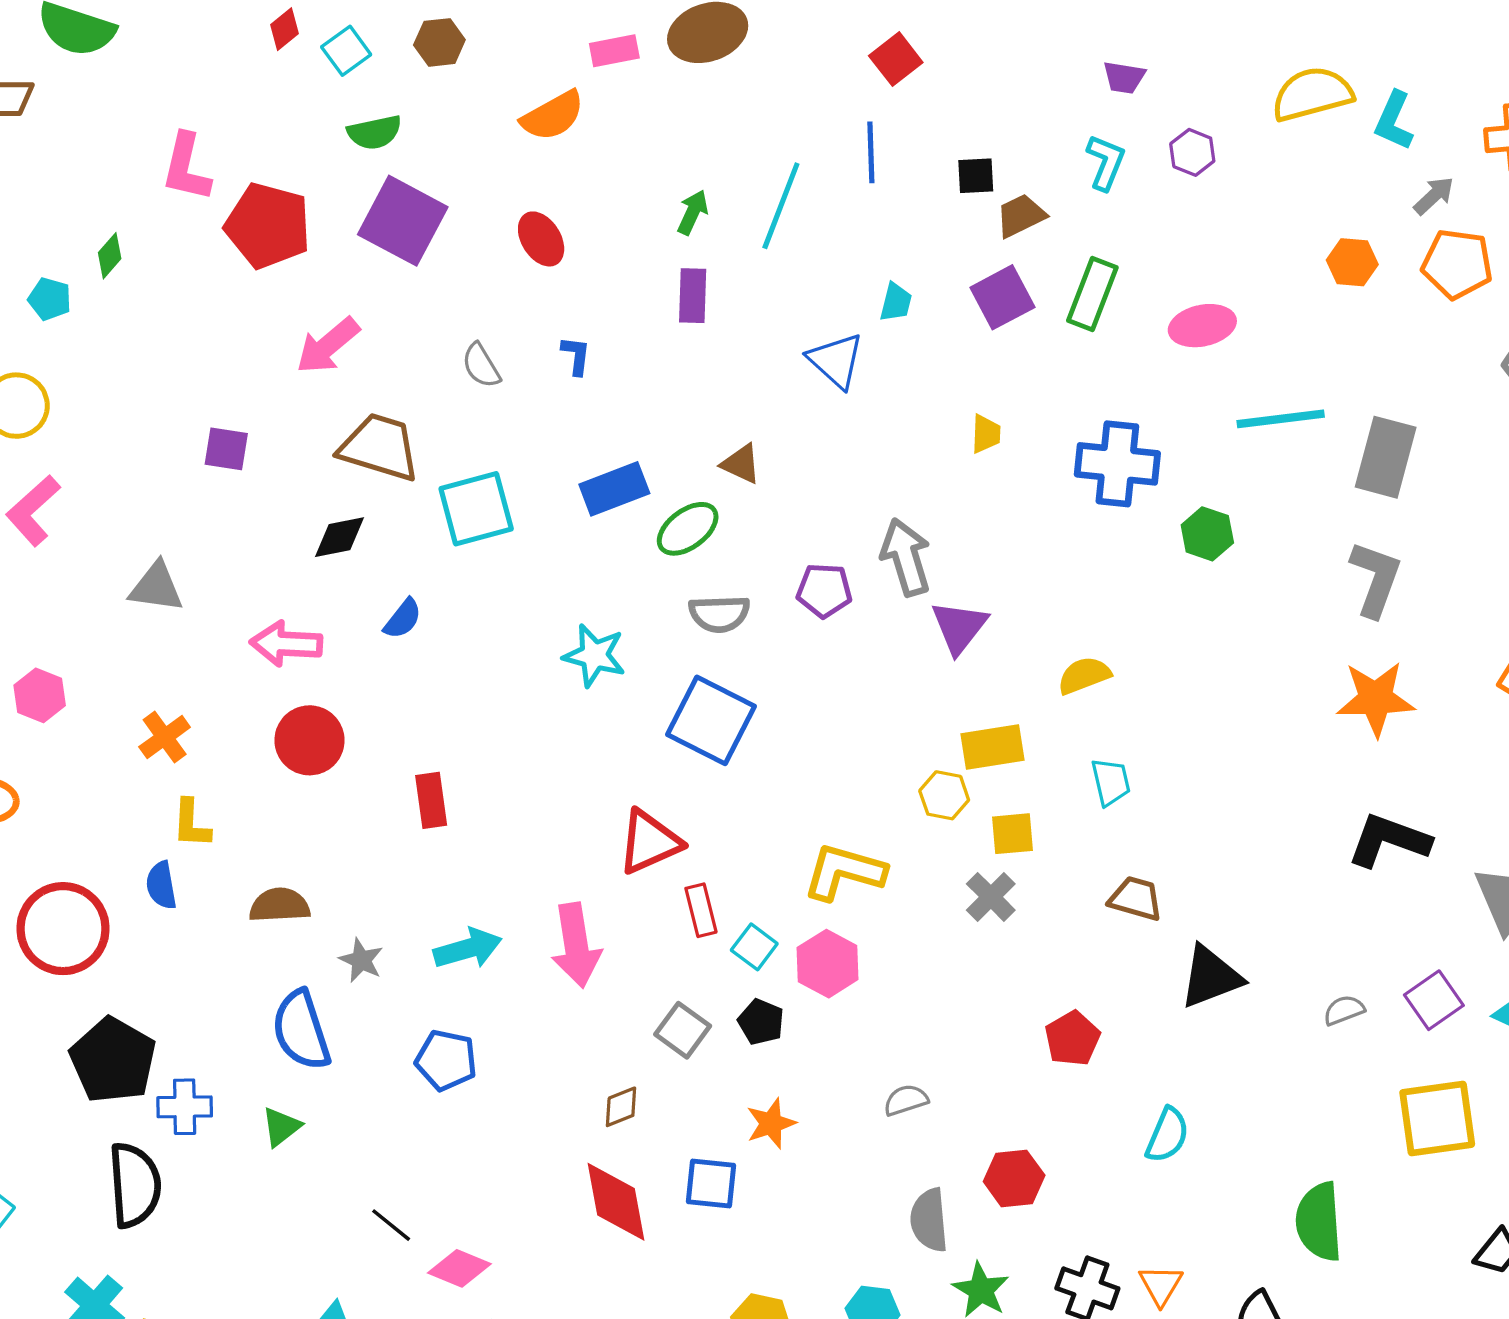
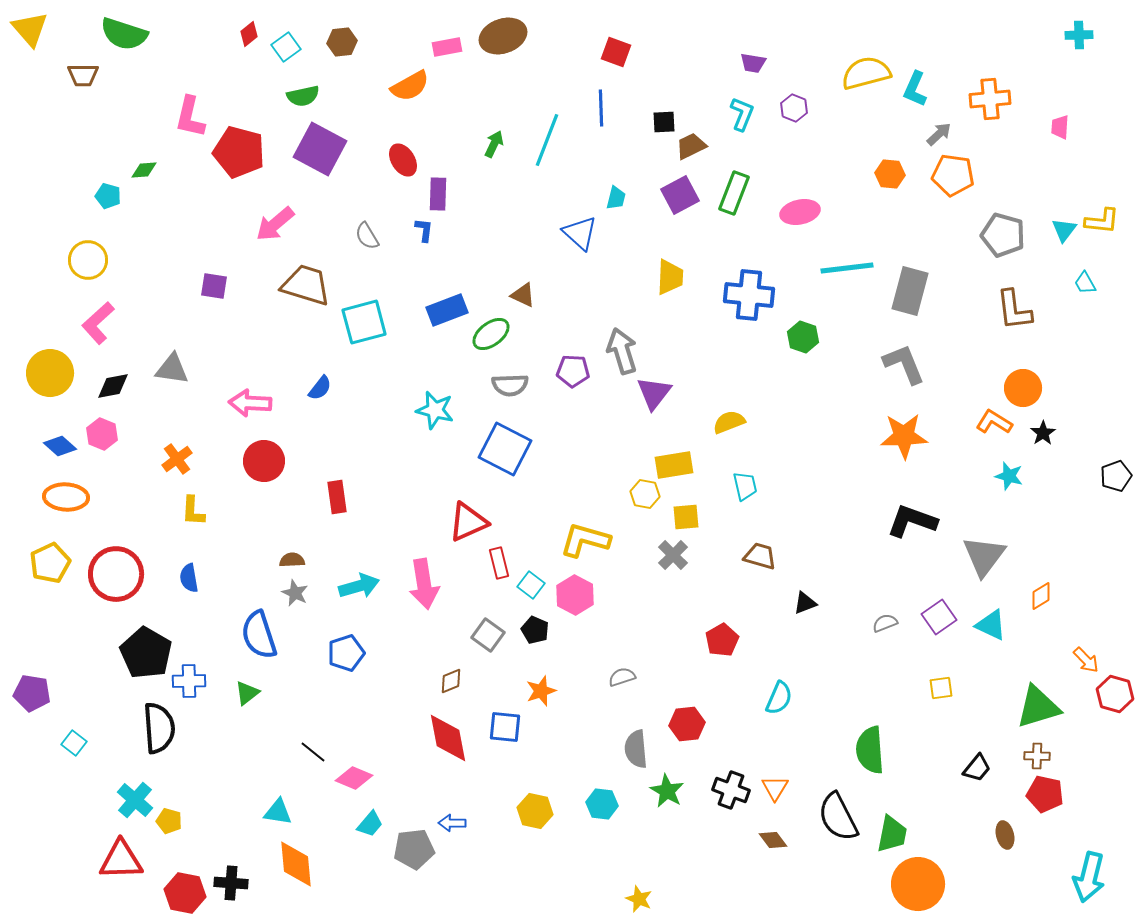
red square: (896, 59) -> (616, 52), turned -32
green diamond: (110, 256) -> (144, 170), turned 44
purple rectangle: (693, 296) -> (438, 194), moved
yellow trapezoid: (986, 434) -> (670, 277), size x1.5
black diamond: (340, 537) -> (113, 386), moved
gray L-shape: (1376, 579) -> (904, 364), turned -42
blue semicircle: (161, 885) -> (189, 578), moved
brown semicircle: (280, 905) -> (292, 560), moved, size x0.7
black triangle: (1211, 977) -> (805, 603), size x0.6
blue pentagon: (446, 1060) -> (346, 653), turned -30
yellow square: (1437, 1118) -> (941, 688), size x0.5

